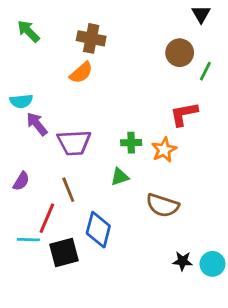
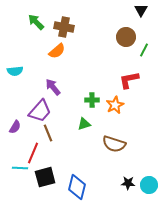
green arrow: (28, 31) -> (36, 22), moved
purple arrow: (37, 124) -> (53, 87), moved
purple trapezoid: (74, 143) -> (40, 111), moved, turned -45
blue diamond: (98, 230) -> (77, 187), moved

